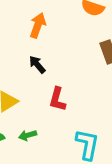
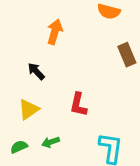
black arrow: (37, 65) -> (36, 71), moved

